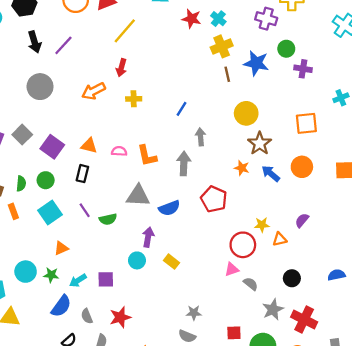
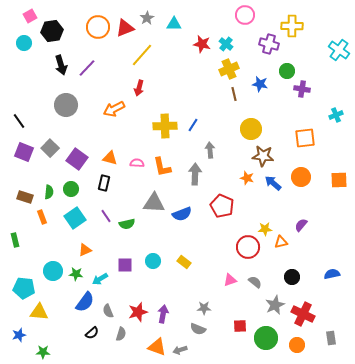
blue star: (256, 63) -> (260, 84), size x0.7
yellow cross: (134, 99) -> (165, 126), moved, size x1.6
brown star: (260, 143) -> (263, 156), turned -30
purple arrow: (148, 237) -> (163, 314), moved
pink triangle: (232, 269) -> (230, 280), moved
purple square: (106, 279) -> (125, 265), moved

